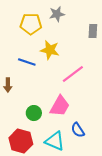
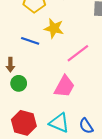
green circle: (34, 113) -> (19, 83), moved
blue semicircle: (78, 130) -> (86, 126), moved

